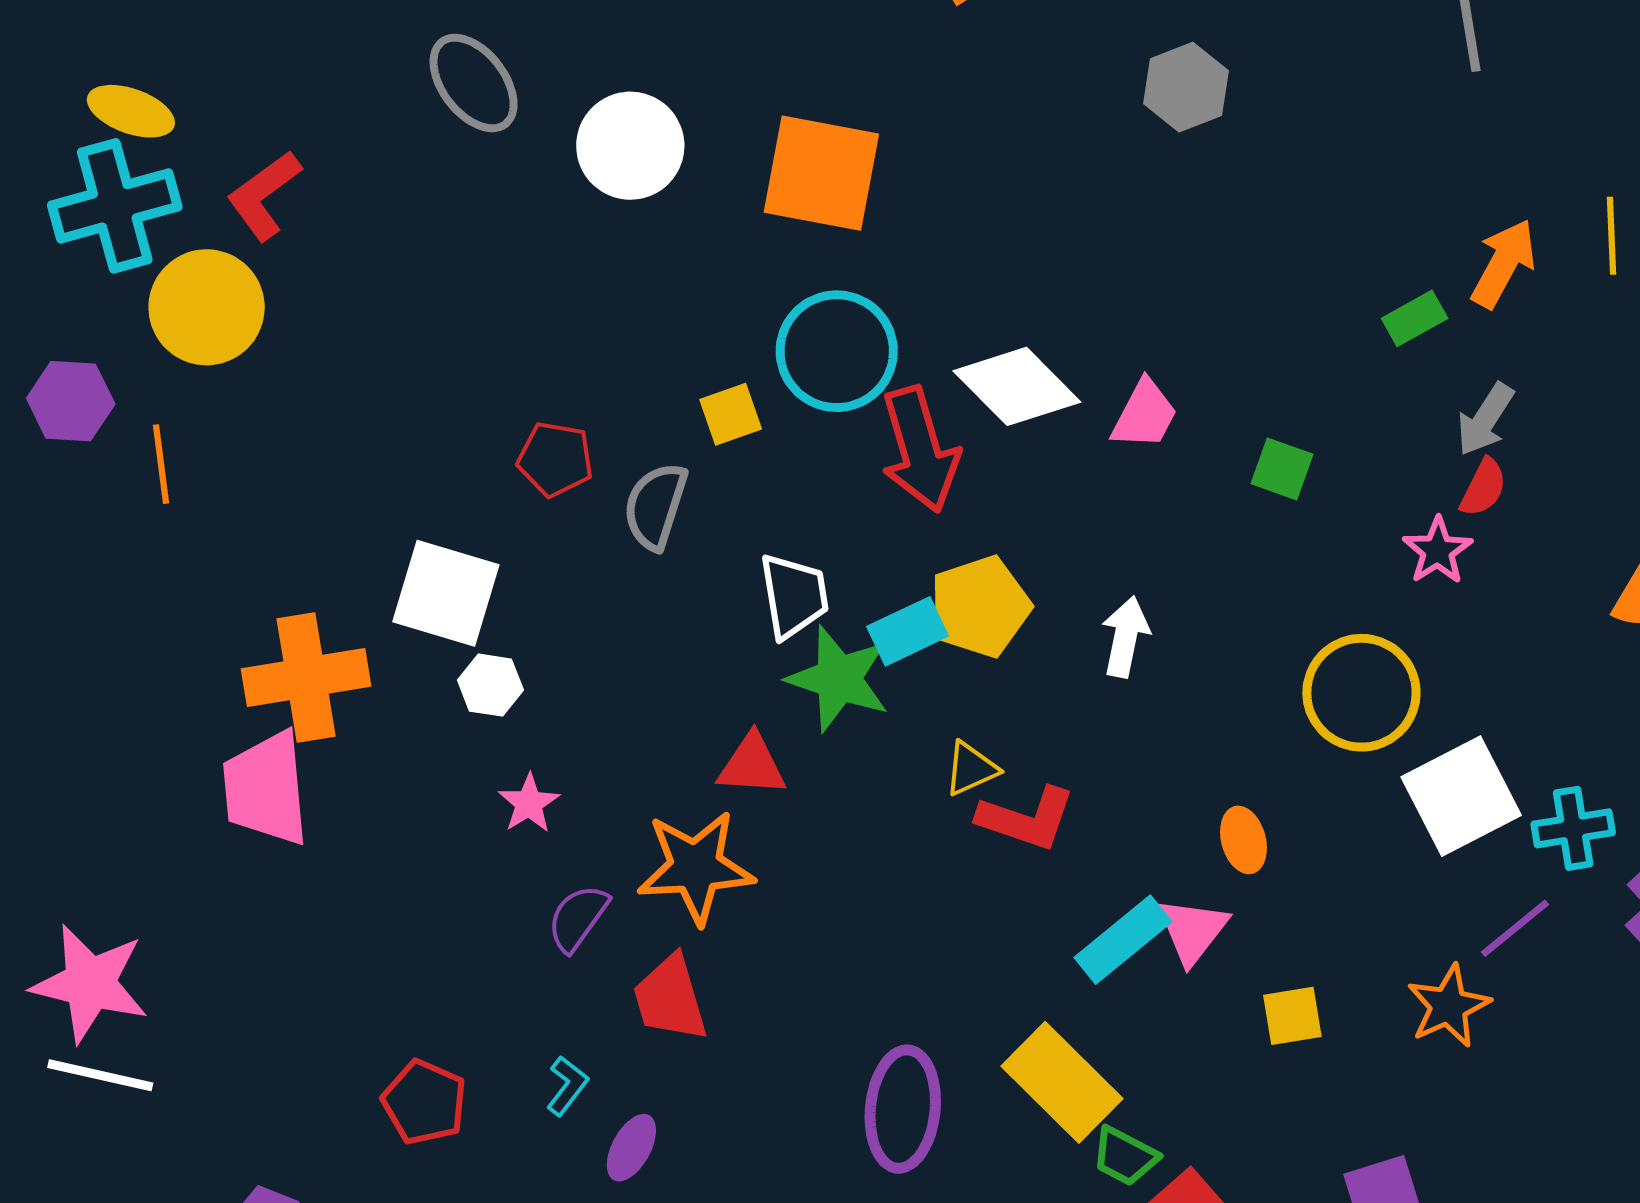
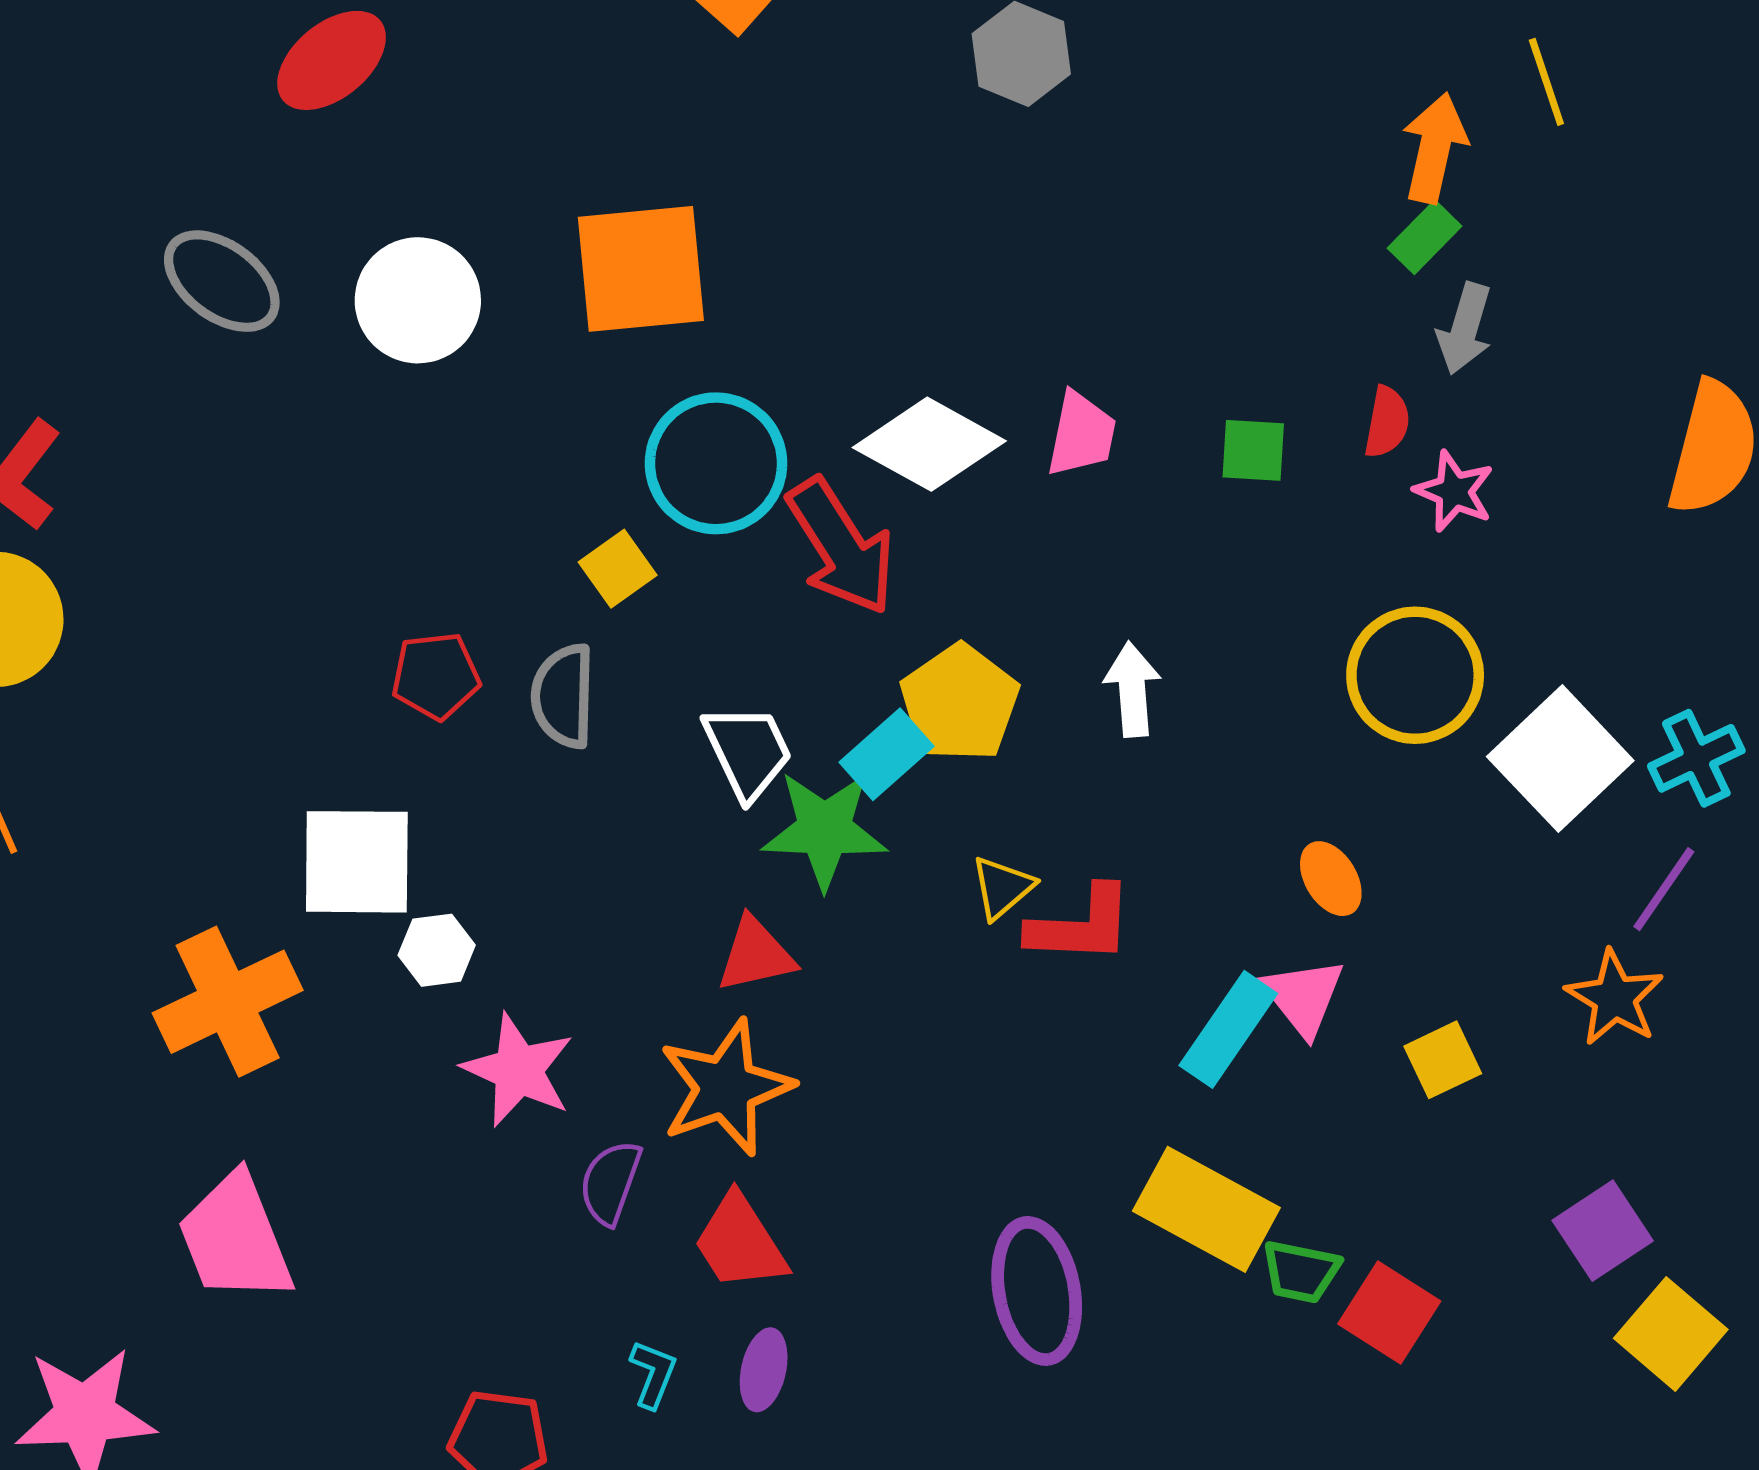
green rectangle: (1415, 318) -> (1425, 237), moved
red semicircle: (1483, 488) -> (1387, 422), moved
pink trapezoid: (266, 789) -> (235, 1238), moved
pink star: (529, 803) -> (518, 1070), size x1.6
purple ellipse: (631, 1148) -> (764, 1370), moved

